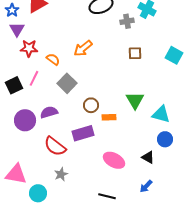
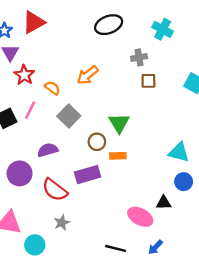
gray cross: (127, 21) -> (139, 57), moved
red star: (29, 48) -> (24, 75), turned 30
green triangle: (135, 100) -> (119, 123), moved
purple circle: (25, 120) -> (20, 173), moved
black triangle: (148, 157) -> (164, 203), turned -32
pink ellipse: (114, 160) -> (140, 217), moved
blue arrow: (146, 186) -> (155, 247), moved

